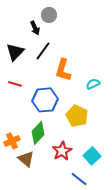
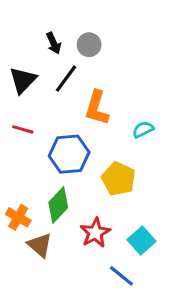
gray circle: (49, 15) -> (89, 45), moved
orange cross: (12, 141) -> (18, 217), turned -35

